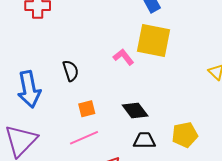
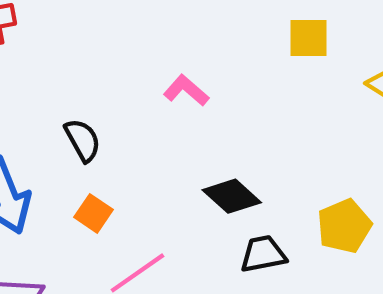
yellow square: (153, 41) -> (309, 38), moved, size x0.6
orange square: (87, 109) -> (93, 213), moved, turned -30

